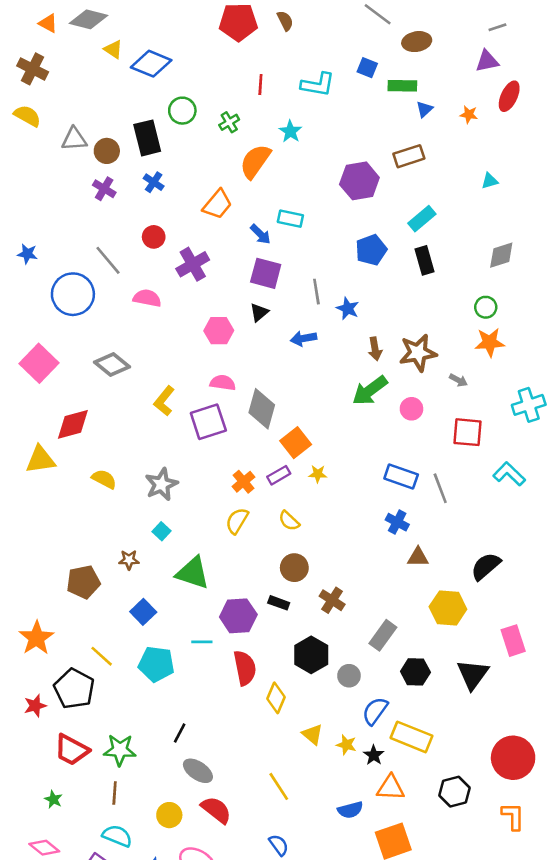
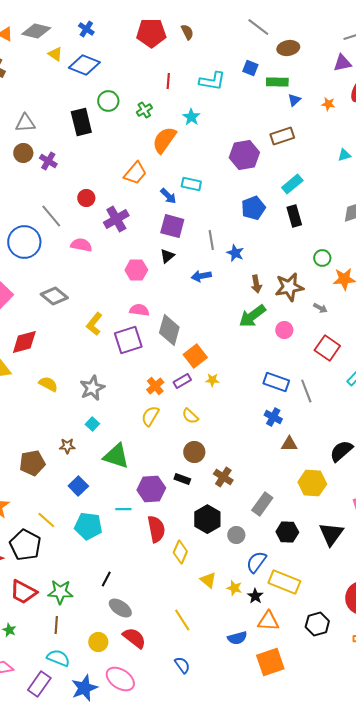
brown circle: (107, 151) -> (23, 153), moved
blue cross: (154, 182) -> (86, 29), moved
green circle: (486, 307) -> (322, 258), moved
red square: (467, 432) -> (327, 348), turned 30

